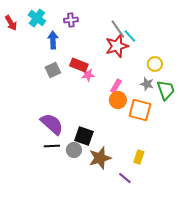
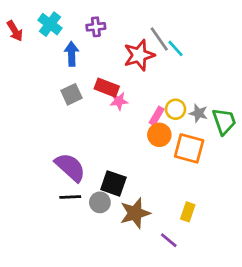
red star: (117, 46) -> (139, 55), moved
yellow circle: (155, 64) -> (176, 109), moved

